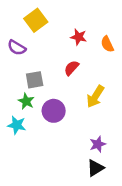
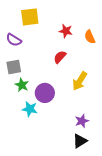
yellow square: (36, 20) -> (30, 17), turned 30
gray square: (35, 80) -> (14, 67), moved
cyan star: (17, 125) -> (30, 109), moved

